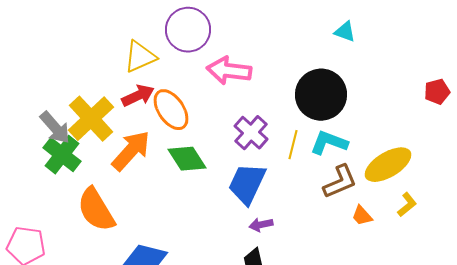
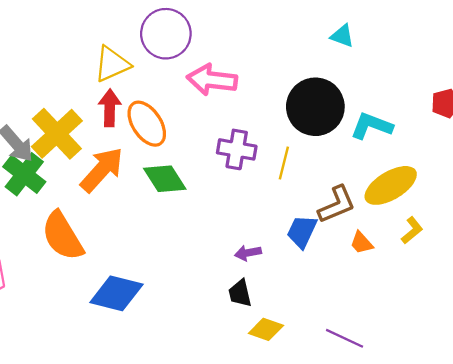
red arrow: (138, 96) -> (110, 108), turned -64
purple cross: (251, 133) -> (237, 149), turned -32
cyan L-shape: (329, 143) -> (372, 126), moved
blue trapezoid: (247, 184) -> (302, 232), moved, size x0.7

